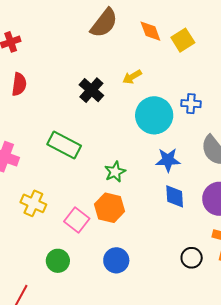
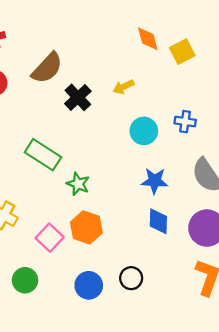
brown semicircle: (104, 23) -> (47, 68), moved
cyan circle: (154, 115) -> (144, 131), size x0.7
green star: (115, 172) -> (78, 184), moved, turned -30
black circle: (192, 258) -> (131, 278), moved

